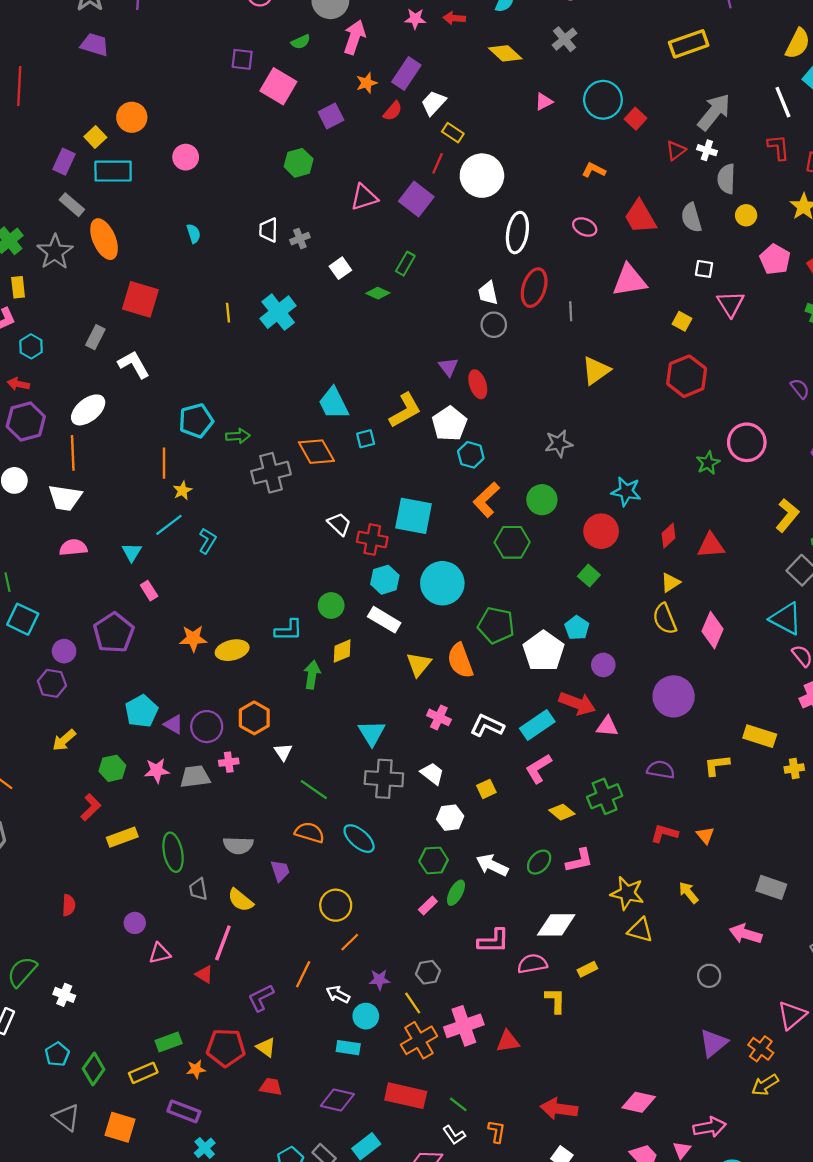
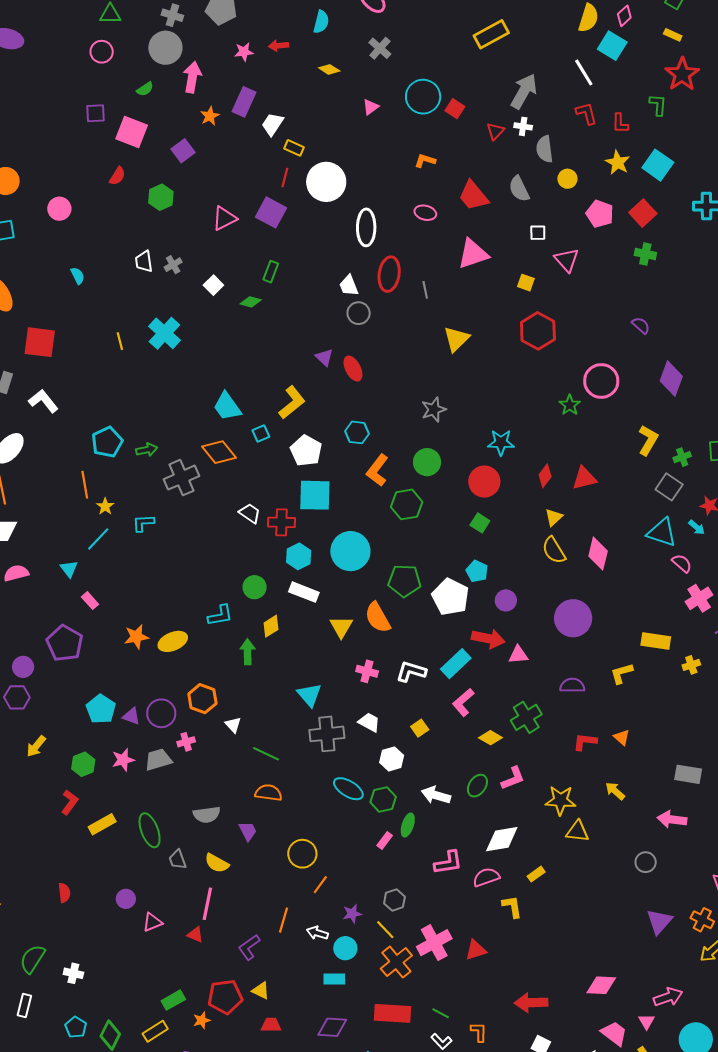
yellow diamond: (505, 53) -> (329, 69), size x0.7
red semicircle: (393, 111) -> (117, 176), moved
white pentagon: (449, 424) -> (306, 451), moved
cyan L-shape: (207, 541) -> (143, 523), moved, turned -115
cyan ellipse: (359, 839) -> (348, 789), moved

